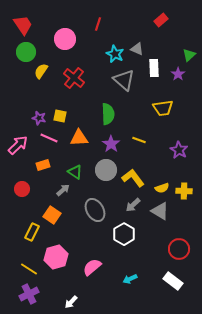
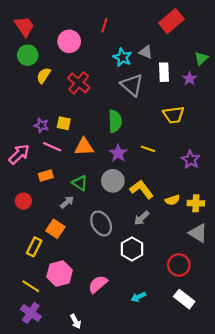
red rectangle: (161, 20) -> (171, 21), size x1.6
gray triangle: (160, 211) -> (198, 233), moved
red circle: (179, 249) -> (179, 265), moved
purple cross: (29, 294) -> (31, 313), turned -30
white arrow: (71, 302) -> (76, 321), turned -72

